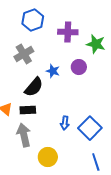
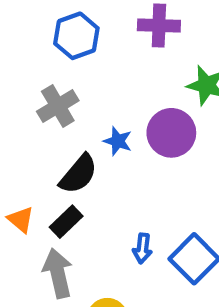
purple cross: (68, 32) -> (159, 25), moved
purple circle: (79, 67) -> (171, 133), size x1.5
black rectangle: (28, 110) -> (66, 222), turned -42

